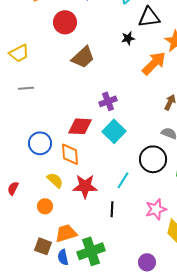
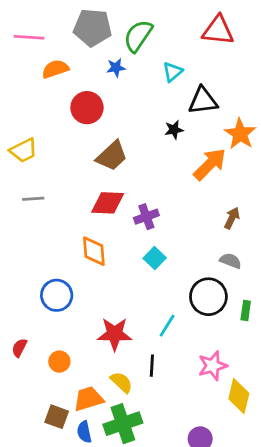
red diamond: (80, 126) -> (108, 203), moved
cyan square: (114, 131) -> (155, 258), size x0.7
blue circle: (40, 143) -> (57, 295), moved
orange diamond: (70, 154) -> (94, 251), moved
yellow semicircle: (55, 180) -> (121, 382), moved
red semicircle: (13, 188) -> (19, 348), moved

